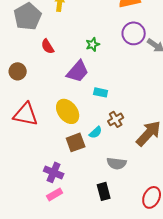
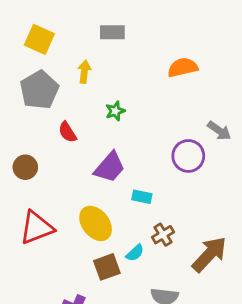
purple circle: (134, 33) -> (188, 156), moved
green star: (93, 44) -> (115, 111), moved
red triangle: (26, 114) -> (37, 228), turned -32

